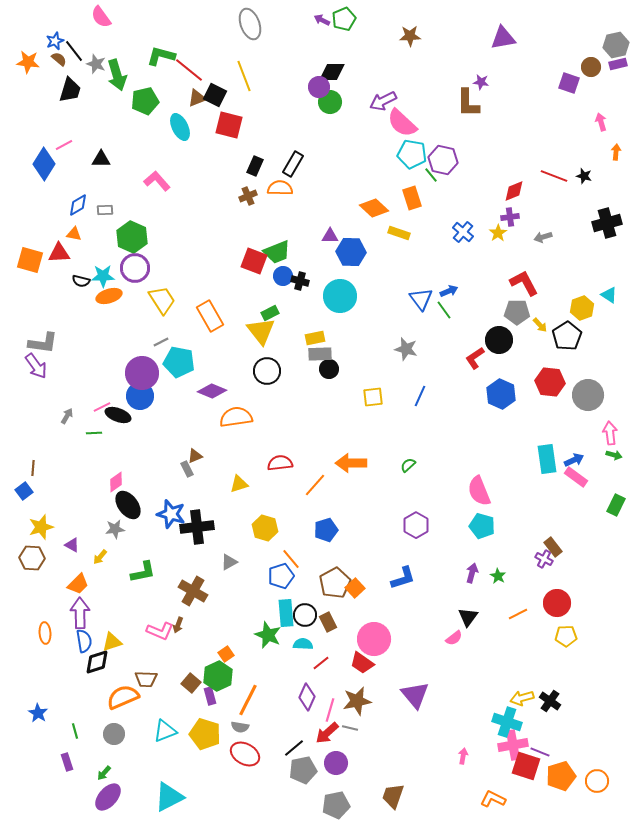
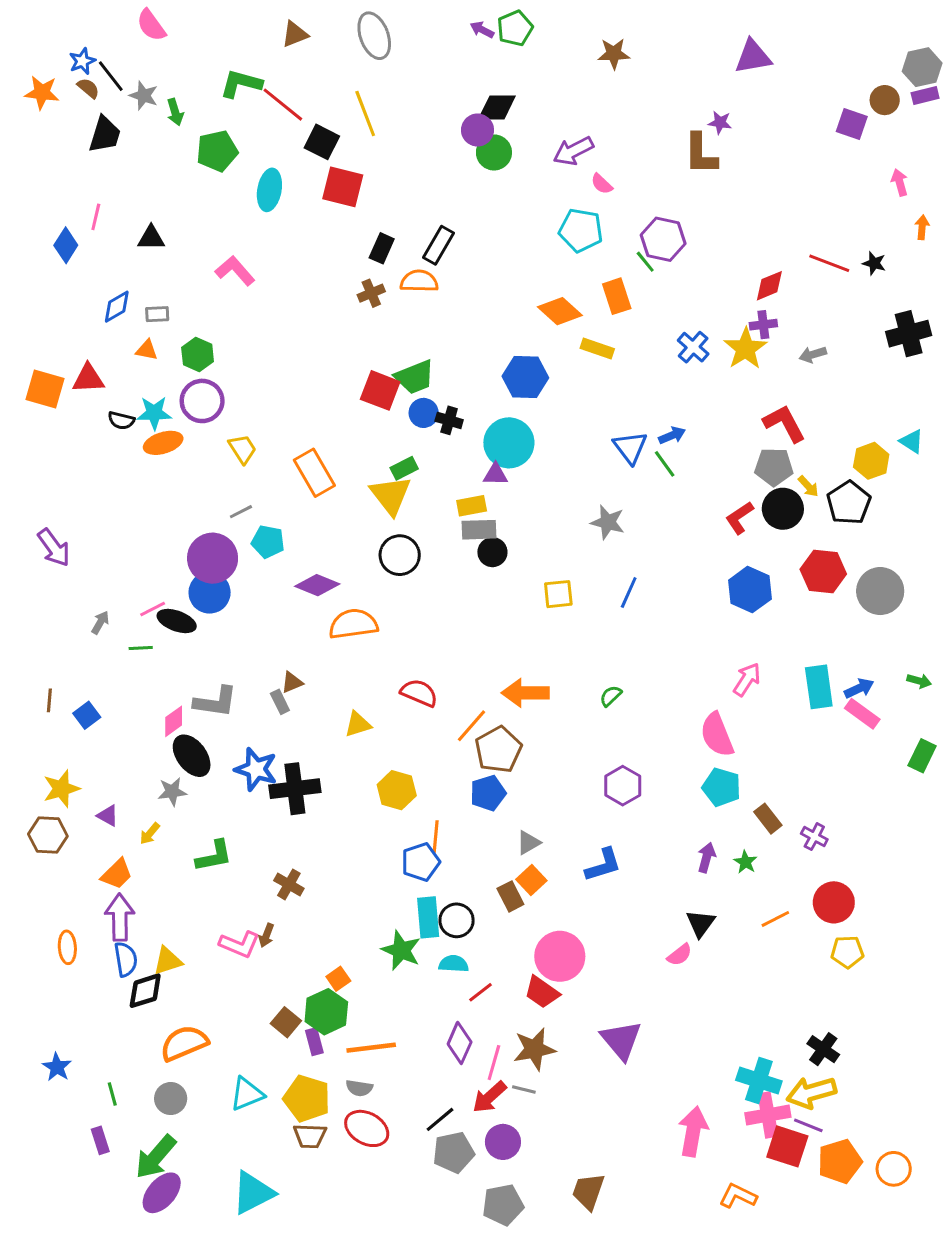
green arrow: (117, 75) -> (175, 112), size x0.6
brown triangle: (197, 98) -> (295, 34), moved
pink semicircle: (402, 123) -> (602, 184), size x0.5
cyan ellipse: (180, 127) -> (269, 190), turned 36
pink line: (64, 145) -> (96, 217), turned -48
cyan pentagon: (412, 154) -> (581, 230), moved
blue diamond: (44, 164) -> (66, 245), size x0.7
yellow star: (498, 233) -> (745, 349), size x1.6
orange triangle: (74, 234) -> (147, 350), moved
purple triangle: (330, 236) -> (495, 474), moved
green hexagon: (132, 237) -> (198, 355), size x0.7
yellow trapezoid: (162, 300) -> (242, 449), size x0.7
black circle: (499, 340) -> (783, 509), moved
gray L-shape: (43, 343) -> (216, 702), moved
red L-shape: (475, 358) -> (739, 518), moved
cyan pentagon: (179, 362) -> (268, 542), size x0.7
pink arrow: (610, 433) -> (747, 679), moved, turned 40
red semicircle: (280, 463) -> (419, 693), turned 30
blue square: (24, 491) -> (87, 715), moved
brown rectangle: (553, 547) -> (768, 819), moved
orange line: (291, 559) -> (436, 837), turned 45
gray triangle: (229, 562) -> (528, 843), moved
brown pentagon: (335, 583) -> (498, 750), moved
brown cross: (193, 591) -> (289, 884), size x0.7
brown rectangle: (328, 622) -> (510, 896), moved
brown trapezoid: (146, 679) -> (310, 1136), moved
yellow arrow: (522, 698) -> (811, 1093), moved, size x1.4
orange line: (248, 700) -> (371, 1048), turned 56
pink arrow: (463, 756) -> (693, 1131), size x2.0
green arrow: (104, 773) -> (156, 1157), size x2.0

